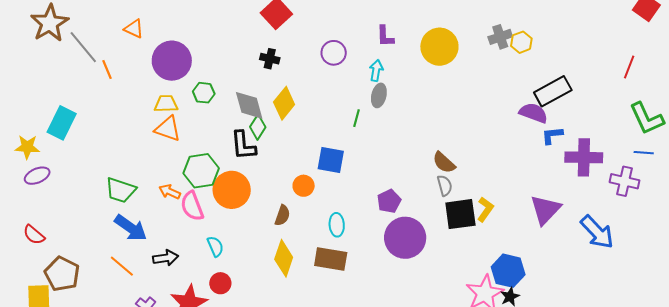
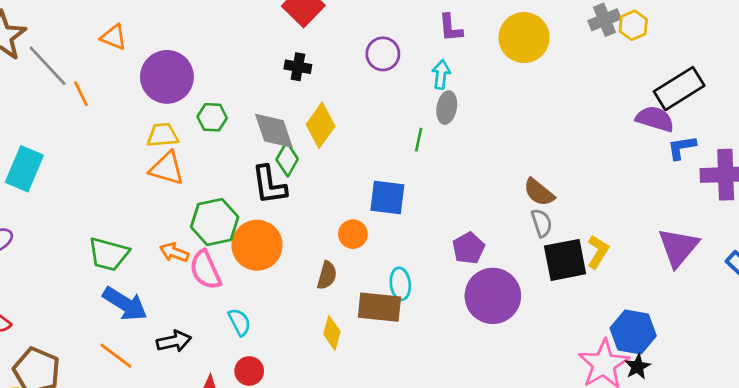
yellow diamond: (284, 258) -> (332, 333), size x0.7
brown rectangle: (331, 259) -> (379, 307), moved

